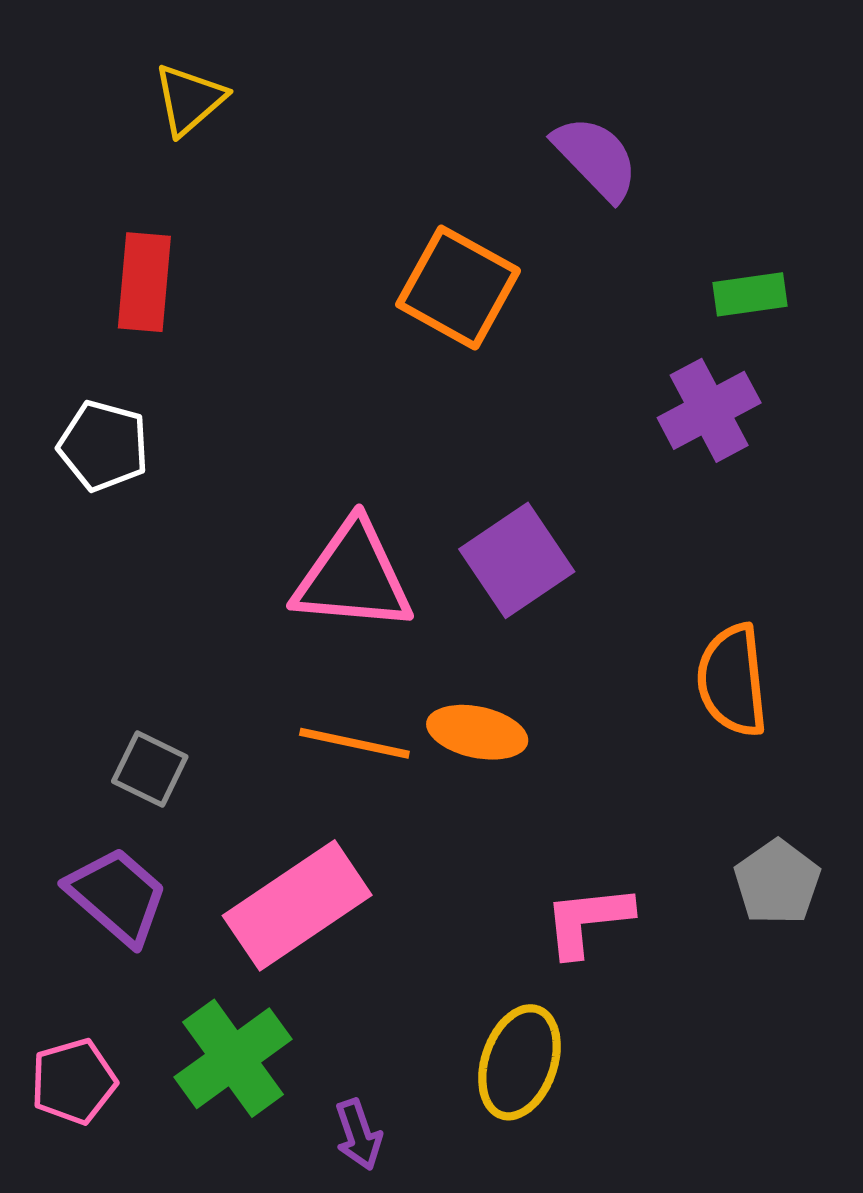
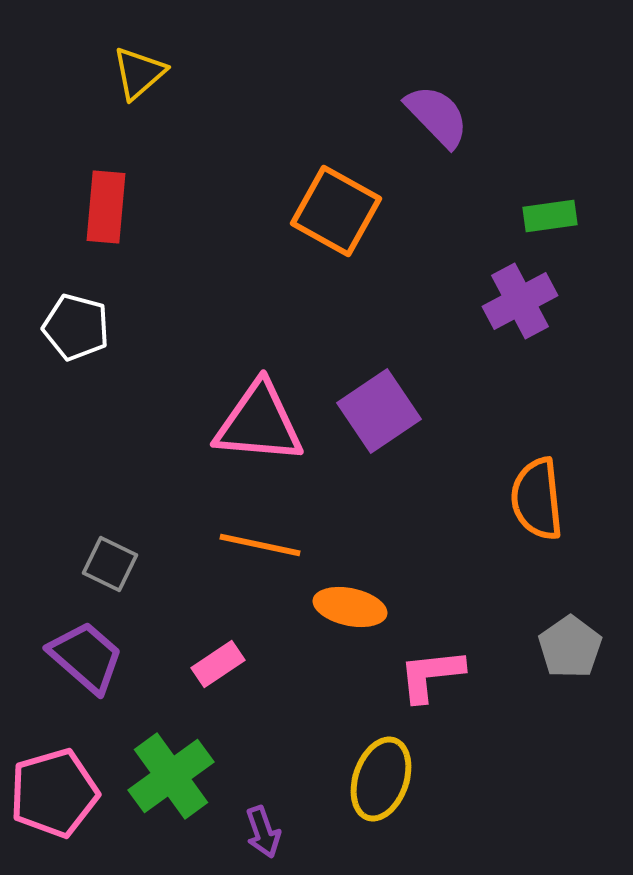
orange ellipse: (477, 732) -> (350, 607), moved
pink rectangle: (297, 905) -> (218, 664), size x0.5
pink pentagon: (73, 1081) -> (54, 793), size x1.4

